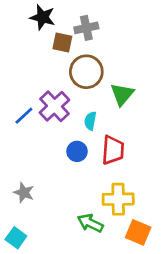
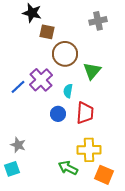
gray cross: (86, 28) -> (98, 21), moved
cyan square: (16, 238) -> (12, 169), moved, turned 35

